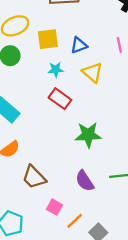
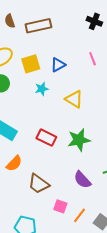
yellow triangle: (93, 73) -> (74, 99), moved
red rectangle: (60, 99) -> (46, 138), moved

